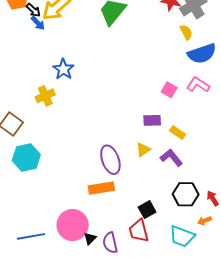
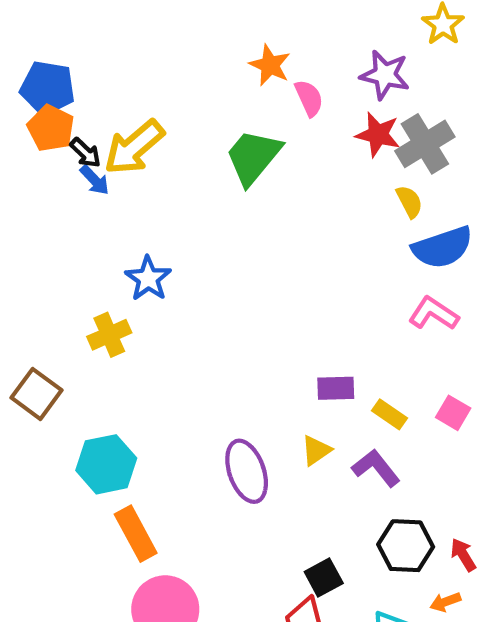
pink square: (169, 90) -> (453, 413), moved
cyan hexagon: (26, 158) -> (106, 464), moved
orange rectangle: (101, 188) -> (136, 534), moved, turned 70

